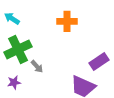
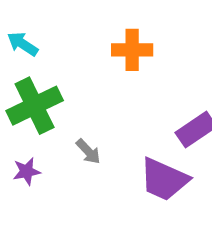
gray arrow: (37, 66) -> (88, 151), moved

